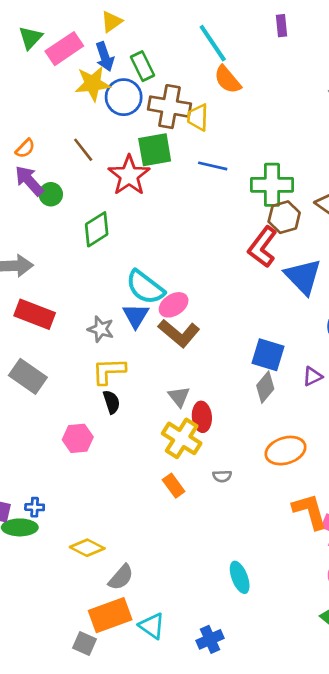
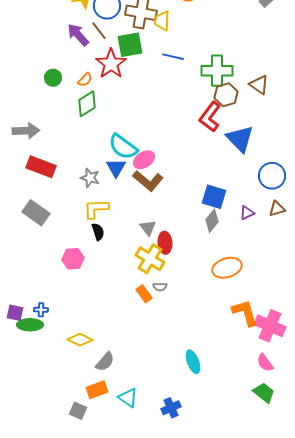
orange semicircle: (25, 148) -> (85, 80), moved
brown line: (83, 150) -> (99, 31), moved
purple arrow: (29, 181) -> (78, 35), moved
gray semicircle: (222, 476) -> (160, 287), moved
orange rectangle: (110, 615) -> (97, 390), size x0.7

